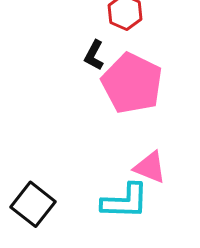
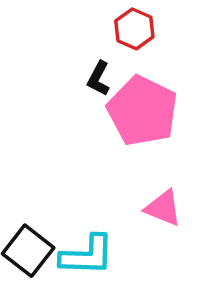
cyan L-shape: (125, 201) -> (87, 255), moved

